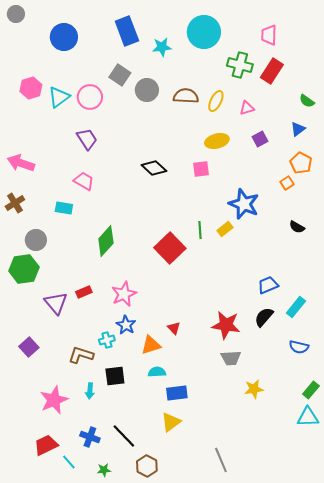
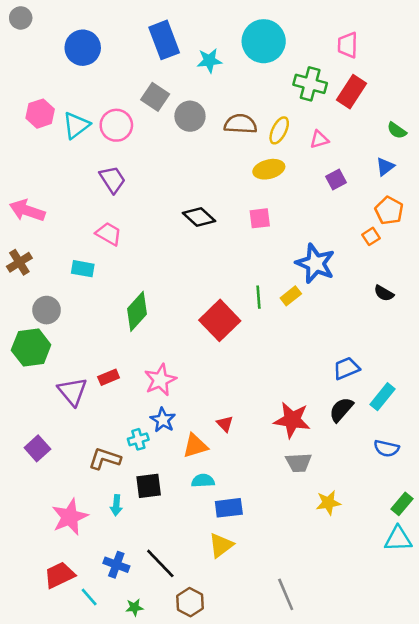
yellow ellipse: (217, 141) -> (269, 169), moved

